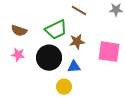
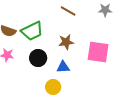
green trapezoid: (56, 30) -> (32, 31), moved
black circle: (49, 58) -> (38, 58), size x0.7

